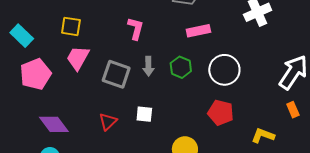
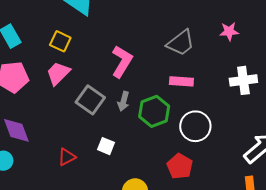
pink L-shape: (136, 28) -> (122, 62), size x1.4
green hexagon: (181, 67) -> (154, 111), size x1.4
red triangle: (108, 122) -> (67, 157), moved

